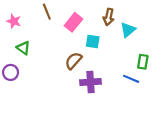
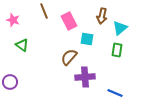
pink rectangle: (73, 22) -> (69, 21), turned -66
green rectangle: (143, 62) -> (117, 50), moved
purple circle: (11, 72) -> (10, 82), moved
blue line: (131, 79) -> (115, 93), moved

